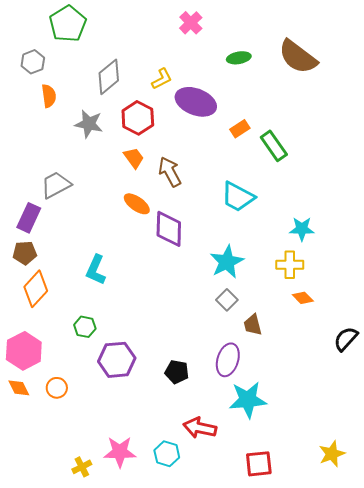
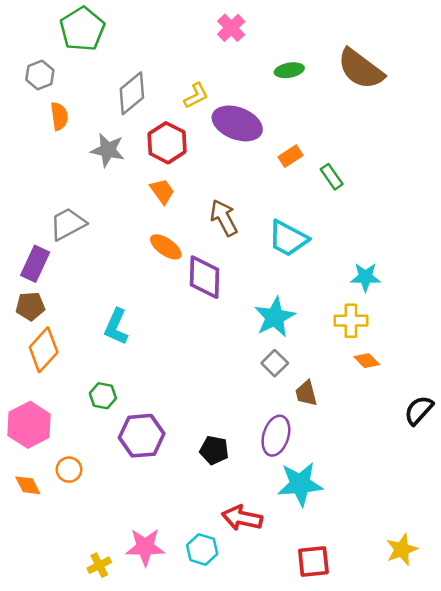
green rectangle: (274, 146) -> (332, 177), size x0.7
brown arrow: (170, 172) -> (224, 218), moved
orange diamond: (19, 388) -> (28, 485), moved

